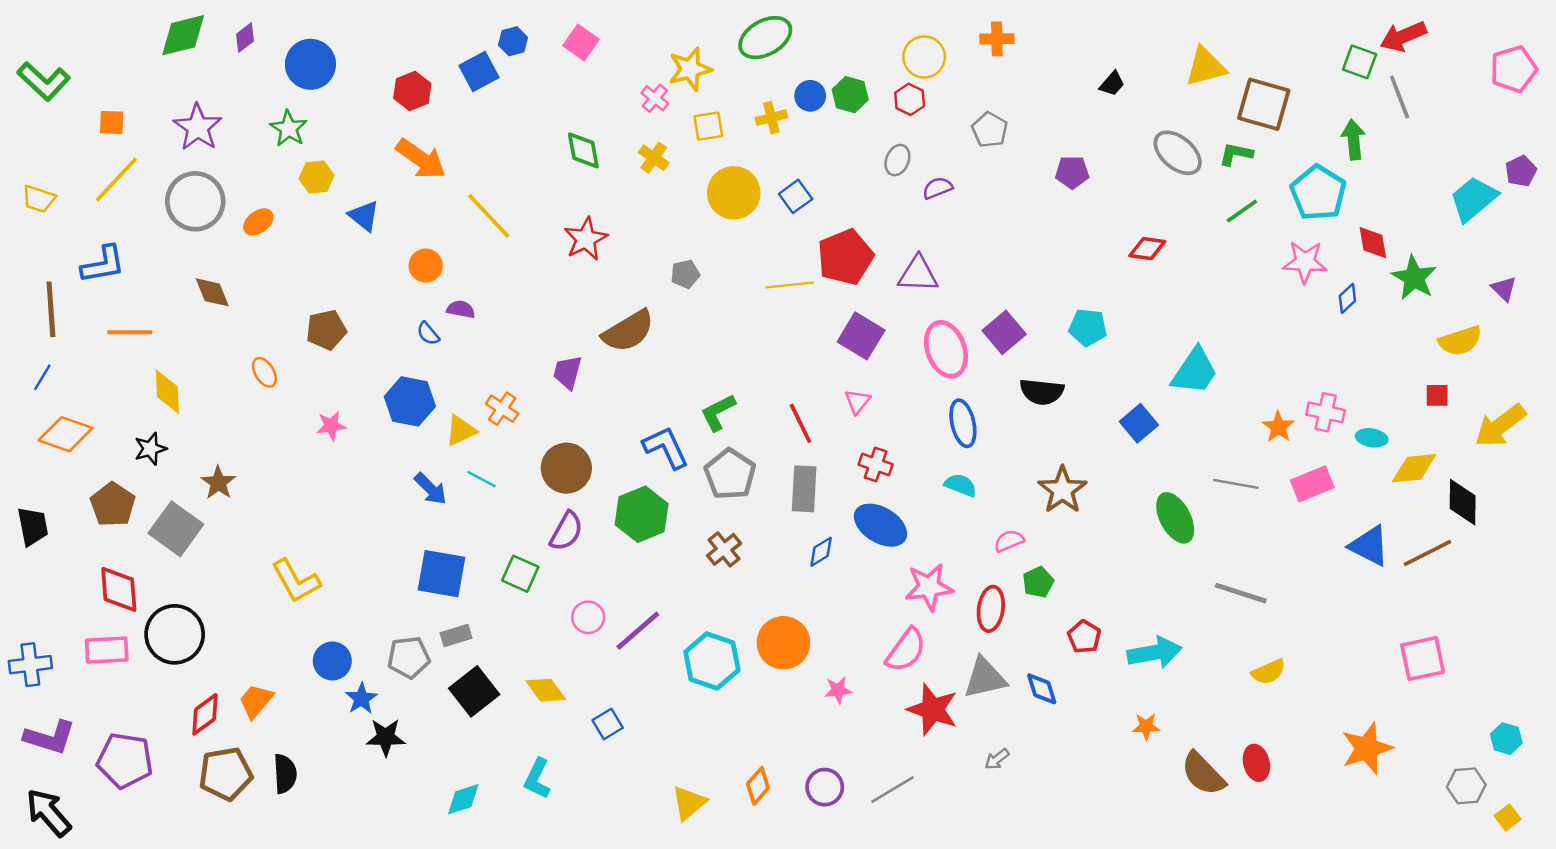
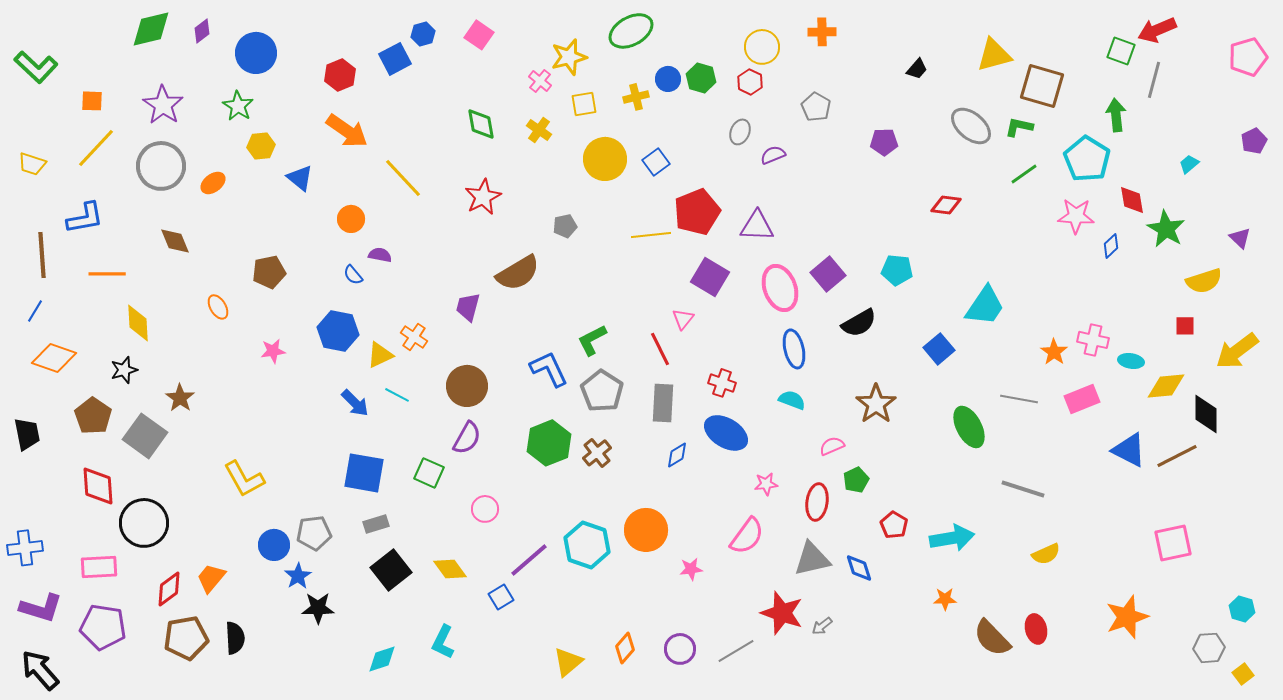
gray line: (1400, 97) -> (1154, 80), turned 36
cyan trapezoid: (1474, 199) -> (1189, 164), moved, size x0.5
black semicircle: (1042, 392) -> (859, 323), turned -36
pink triangle: (857, 401) -> (683, 319), moved
green hexagon: (642, 514) -> (549, 443), moved
pink star: (929, 587) -> (766, 484), size x0.6
purple line: (638, 631) -> (529, 560), moved
pink rectangle: (107, 650) -> (99, 567), moved
gray pentagon: (409, 657) -> (314, 533), moved
red star: (933, 709) -> (782, 613), moved

